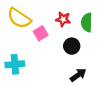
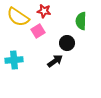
red star: (63, 19) -> (44, 11), moved
black arrow: (78, 75) -> (55, 61), moved

